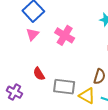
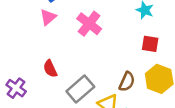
gray rectangle: (64, 87) -> (80, 89), turned -55

